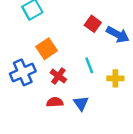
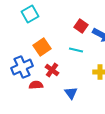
cyan line: (89, 65) -> (76, 50), moved, turned -56
red semicircle: (55, 102) -> (36, 85), moved

